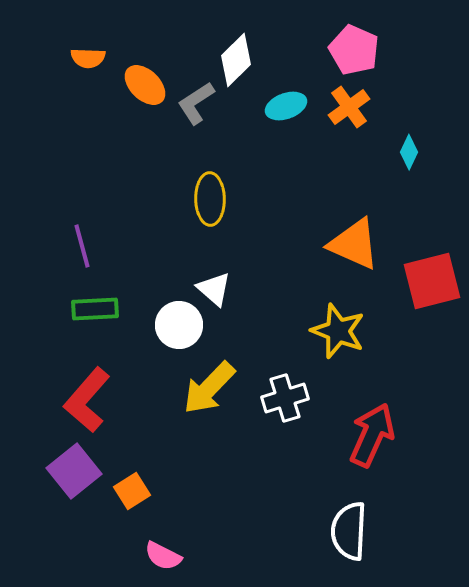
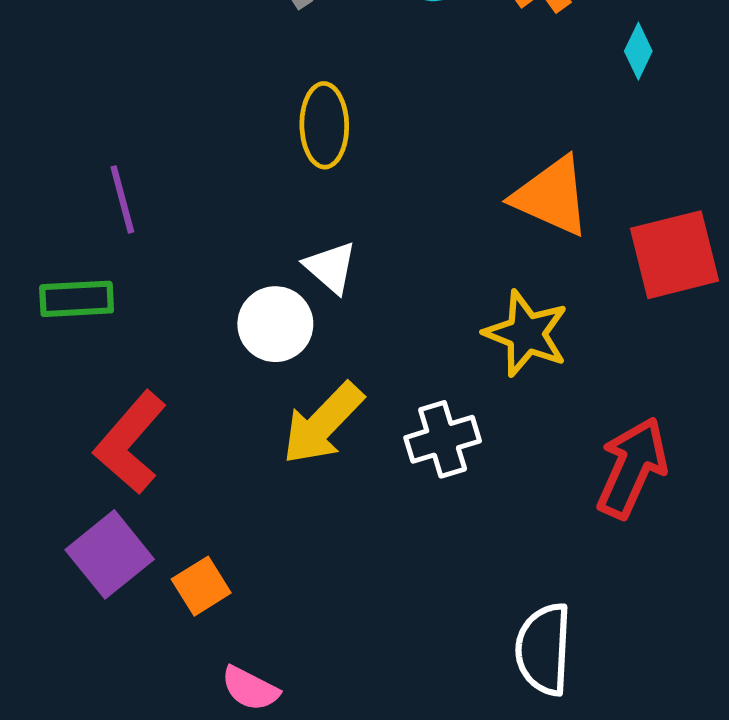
green rectangle: (95, 309) -> (77, 299), moved
red arrow: (372, 435) -> (632, 468), moved

